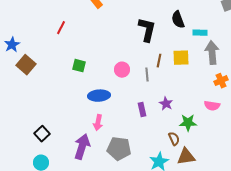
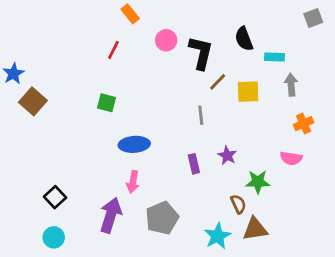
red line: (61, 28) -> (113, 50), moved
gray arrow: (212, 53) -> (291, 85), size x0.7
brown line: (159, 61) -> (218, 82), moved, turned 32
pink circle: (122, 70) -> (166, 40), moved
gray pentagon: (119, 149) -> (162, 218), turned -30

